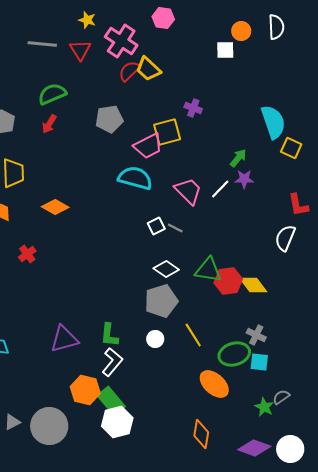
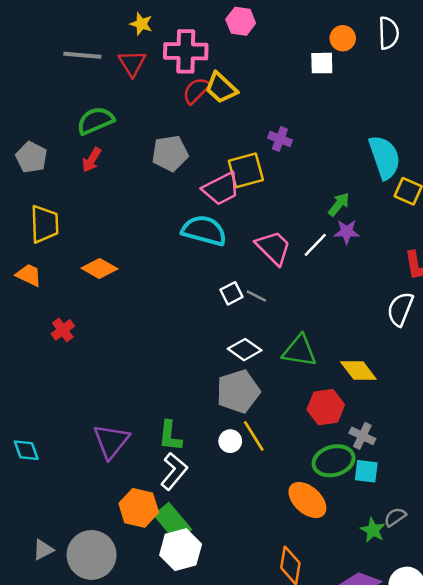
pink cross: (121, 41) -> (186, 51), turned -32
red hexagon: (228, 281) -> (326, 407), moved
yellow line: (193, 335) -> (254, 436), moved
purple triangle: (64, 339) -> (111, 441), turned -36

